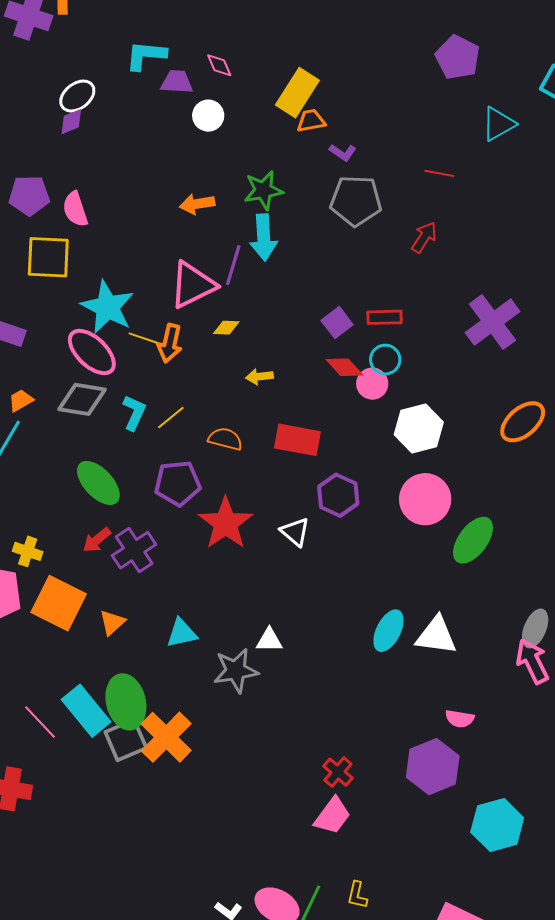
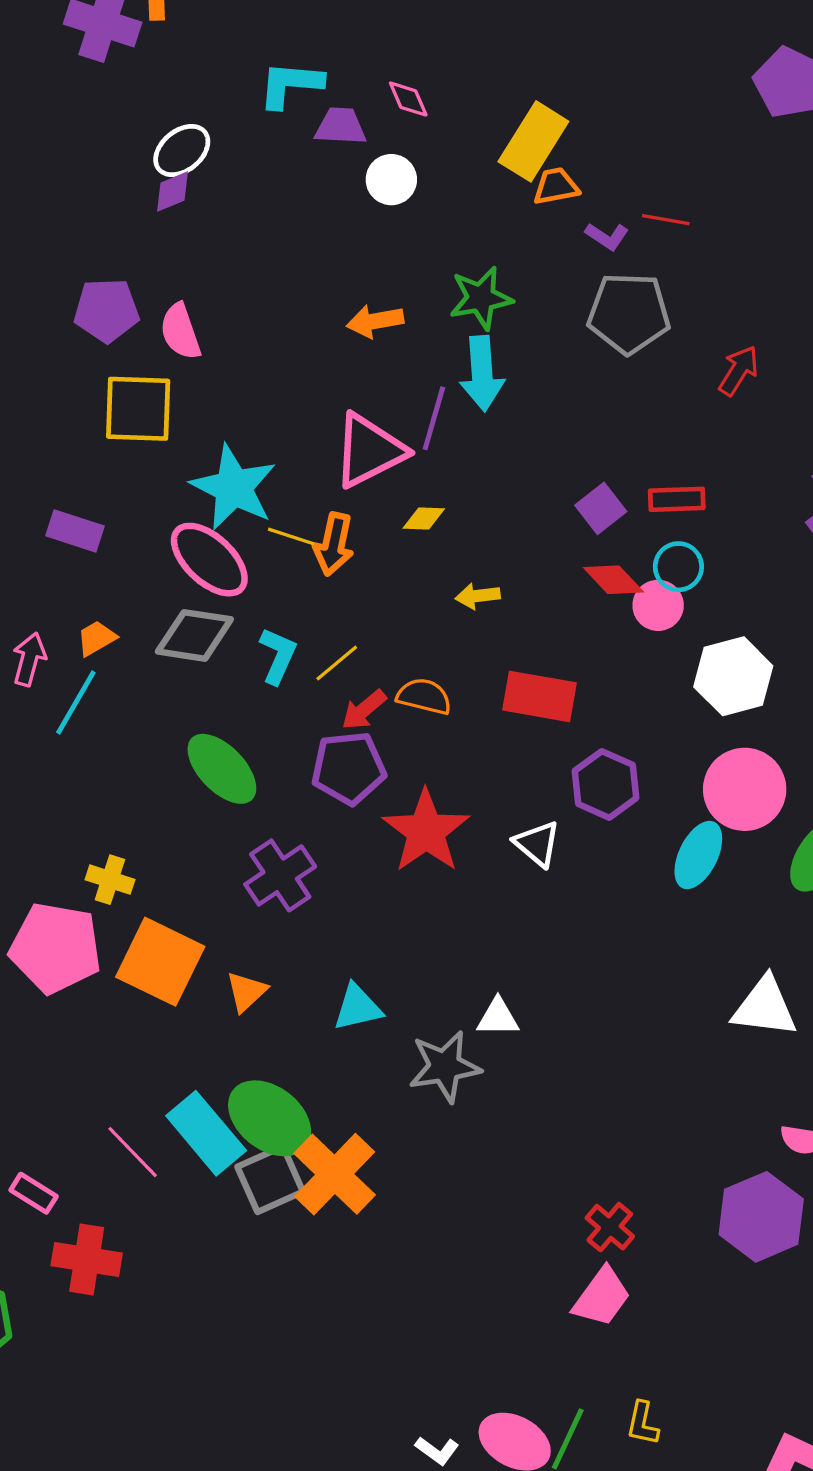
red line: (439, 173) -> (666, 220), moved
red arrow: (97, 540) -> (364, 710), moved
cyan ellipse: (388, 631) -> (698, 855), moved
green ellipse: (126, 702) -> (270, 1118), turned -38

